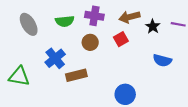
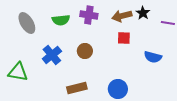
black star: (153, 26) -> (143, 13), moved
red square: (121, 39) -> (124, 38), moved, turned 32
brown circle: (90, 42) -> (85, 51), moved
brown rectangle: (76, 75) -> (77, 88), moved

